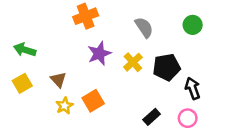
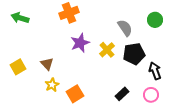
gray semicircle: (144, 27) -> (125, 28), moved
green arrow: (25, 50) -> (20, 18), moved
orange square: (93, 101) -> (75, 94), moved

